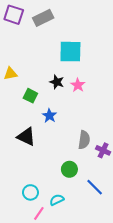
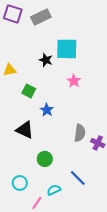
black star: (57, 82) -> (46, 60), moved
green circle: (69, 169) -> (45, 159), moved
blue line: (95, 187) -> (78, 178), moved
cyan circle: (30, 192) -> (20, 183), moved

